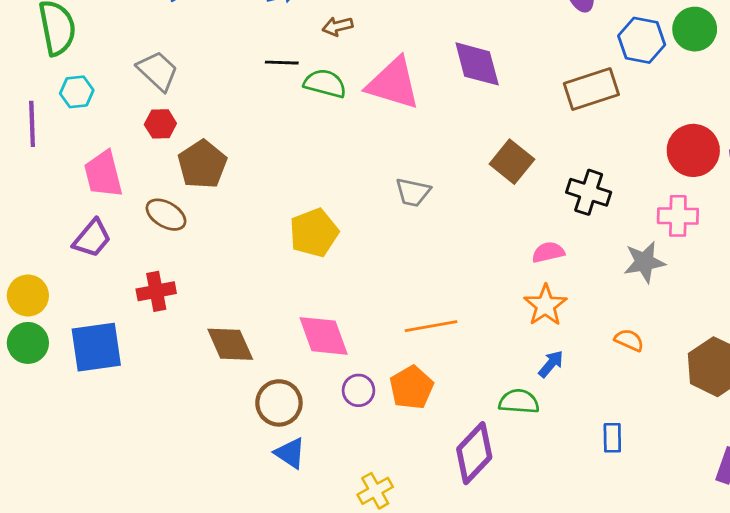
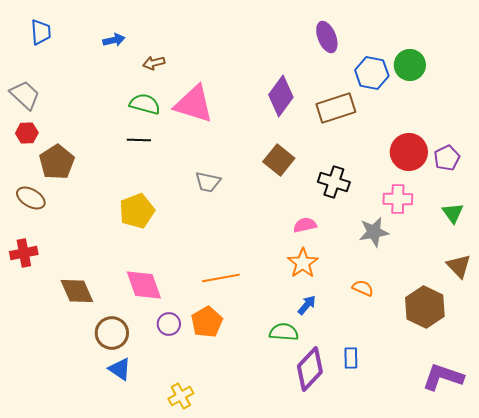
black line: (282, 63) -> (139, 140), moved
purple diamond: (477, 64) -> (281, 96), moved, turned 51
purple diamond: (474, 453) -> (310, 369), moved

